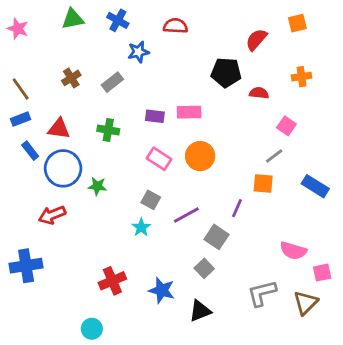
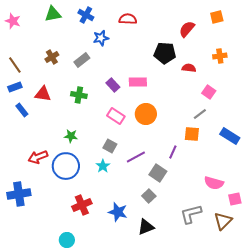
purple rectangle: (155, 116) -> (113, 85), turned 40
blue circle: (63, 168) -> (66, 166), moved

